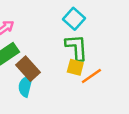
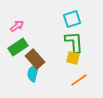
cyan square: (74, 19) -> (72, 19), turned 30
orange line: (91, 76) -> (79, 80), moved

